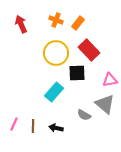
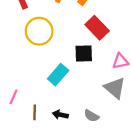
yellow circle: (56, 53) -> (39, 31), moved
gray semicircle: (84, 115) -> (91, 116), moved
pink line: (14, 124) -> (14, 97), moved

